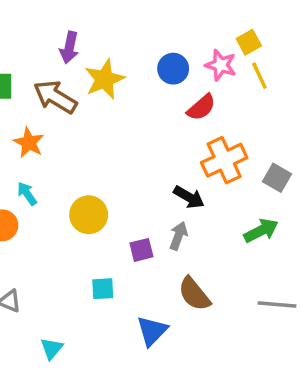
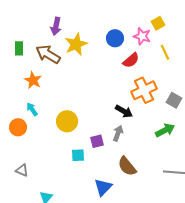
yellow line: (259, 76) -> (165, 52), moved
cyan square: (103, 289) -> (78, 155), moved

